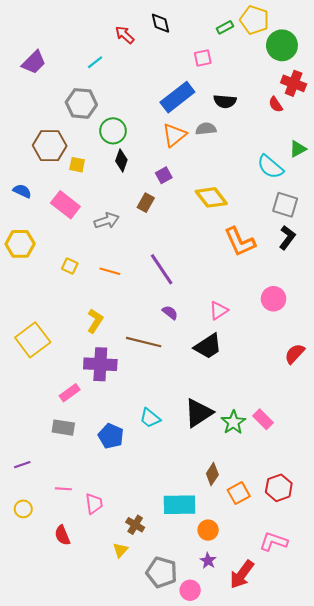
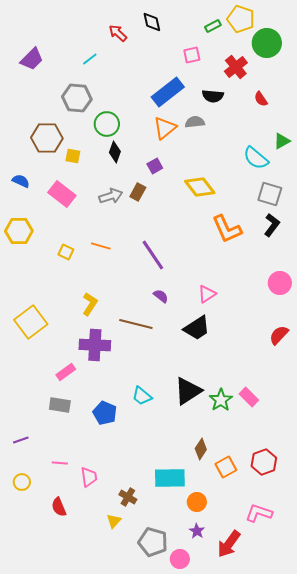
red cross: (294, 83) -> (236, 67), moved, turned 30
gray arrow: (107, 221) -> (111, 196), moved
orange line: (110, 271) -> (101, 246), moved
pink circle: (274, 299) -> (280, 283), moved

